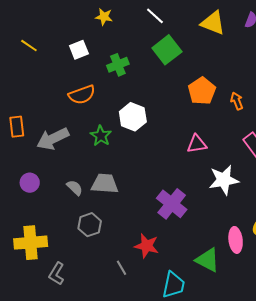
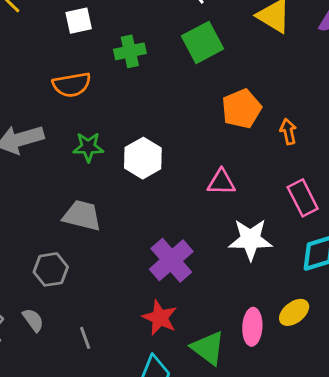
white hexagon: (133, 117) -> (143, 158), moved
green star: (101, 136) -> (88, 147), turned 30
gray semicircle: (75, 188) -> (33, 320), moved
red star: (147, 246) -> (160, 318), moved

